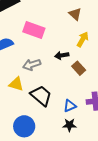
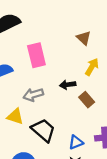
pink rectangle: (34, 30) -> (36, 55), turned 55

